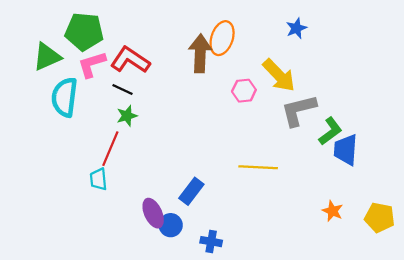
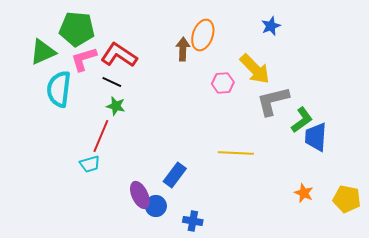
brown arrow: (200, 53) -> (183, 49), size x0.7
green star: (127, 116) -> (116, 106), turned 30
cyan trapezoid: (98, 179) -> (90, 164), turned -100

